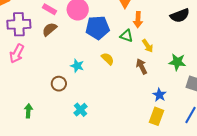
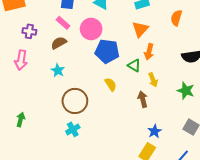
purple cross: (19, 24) -> (29, 31), size x0.6
pink arrow: (17, 54) -> (21, 60), turned -30
green star: (177, 62) -> (186, 91), moved
cyan star: (77, 66) -> (58, 70), moved
brown circle: (59, 84) -> (75, 101), moved, size x1.6

